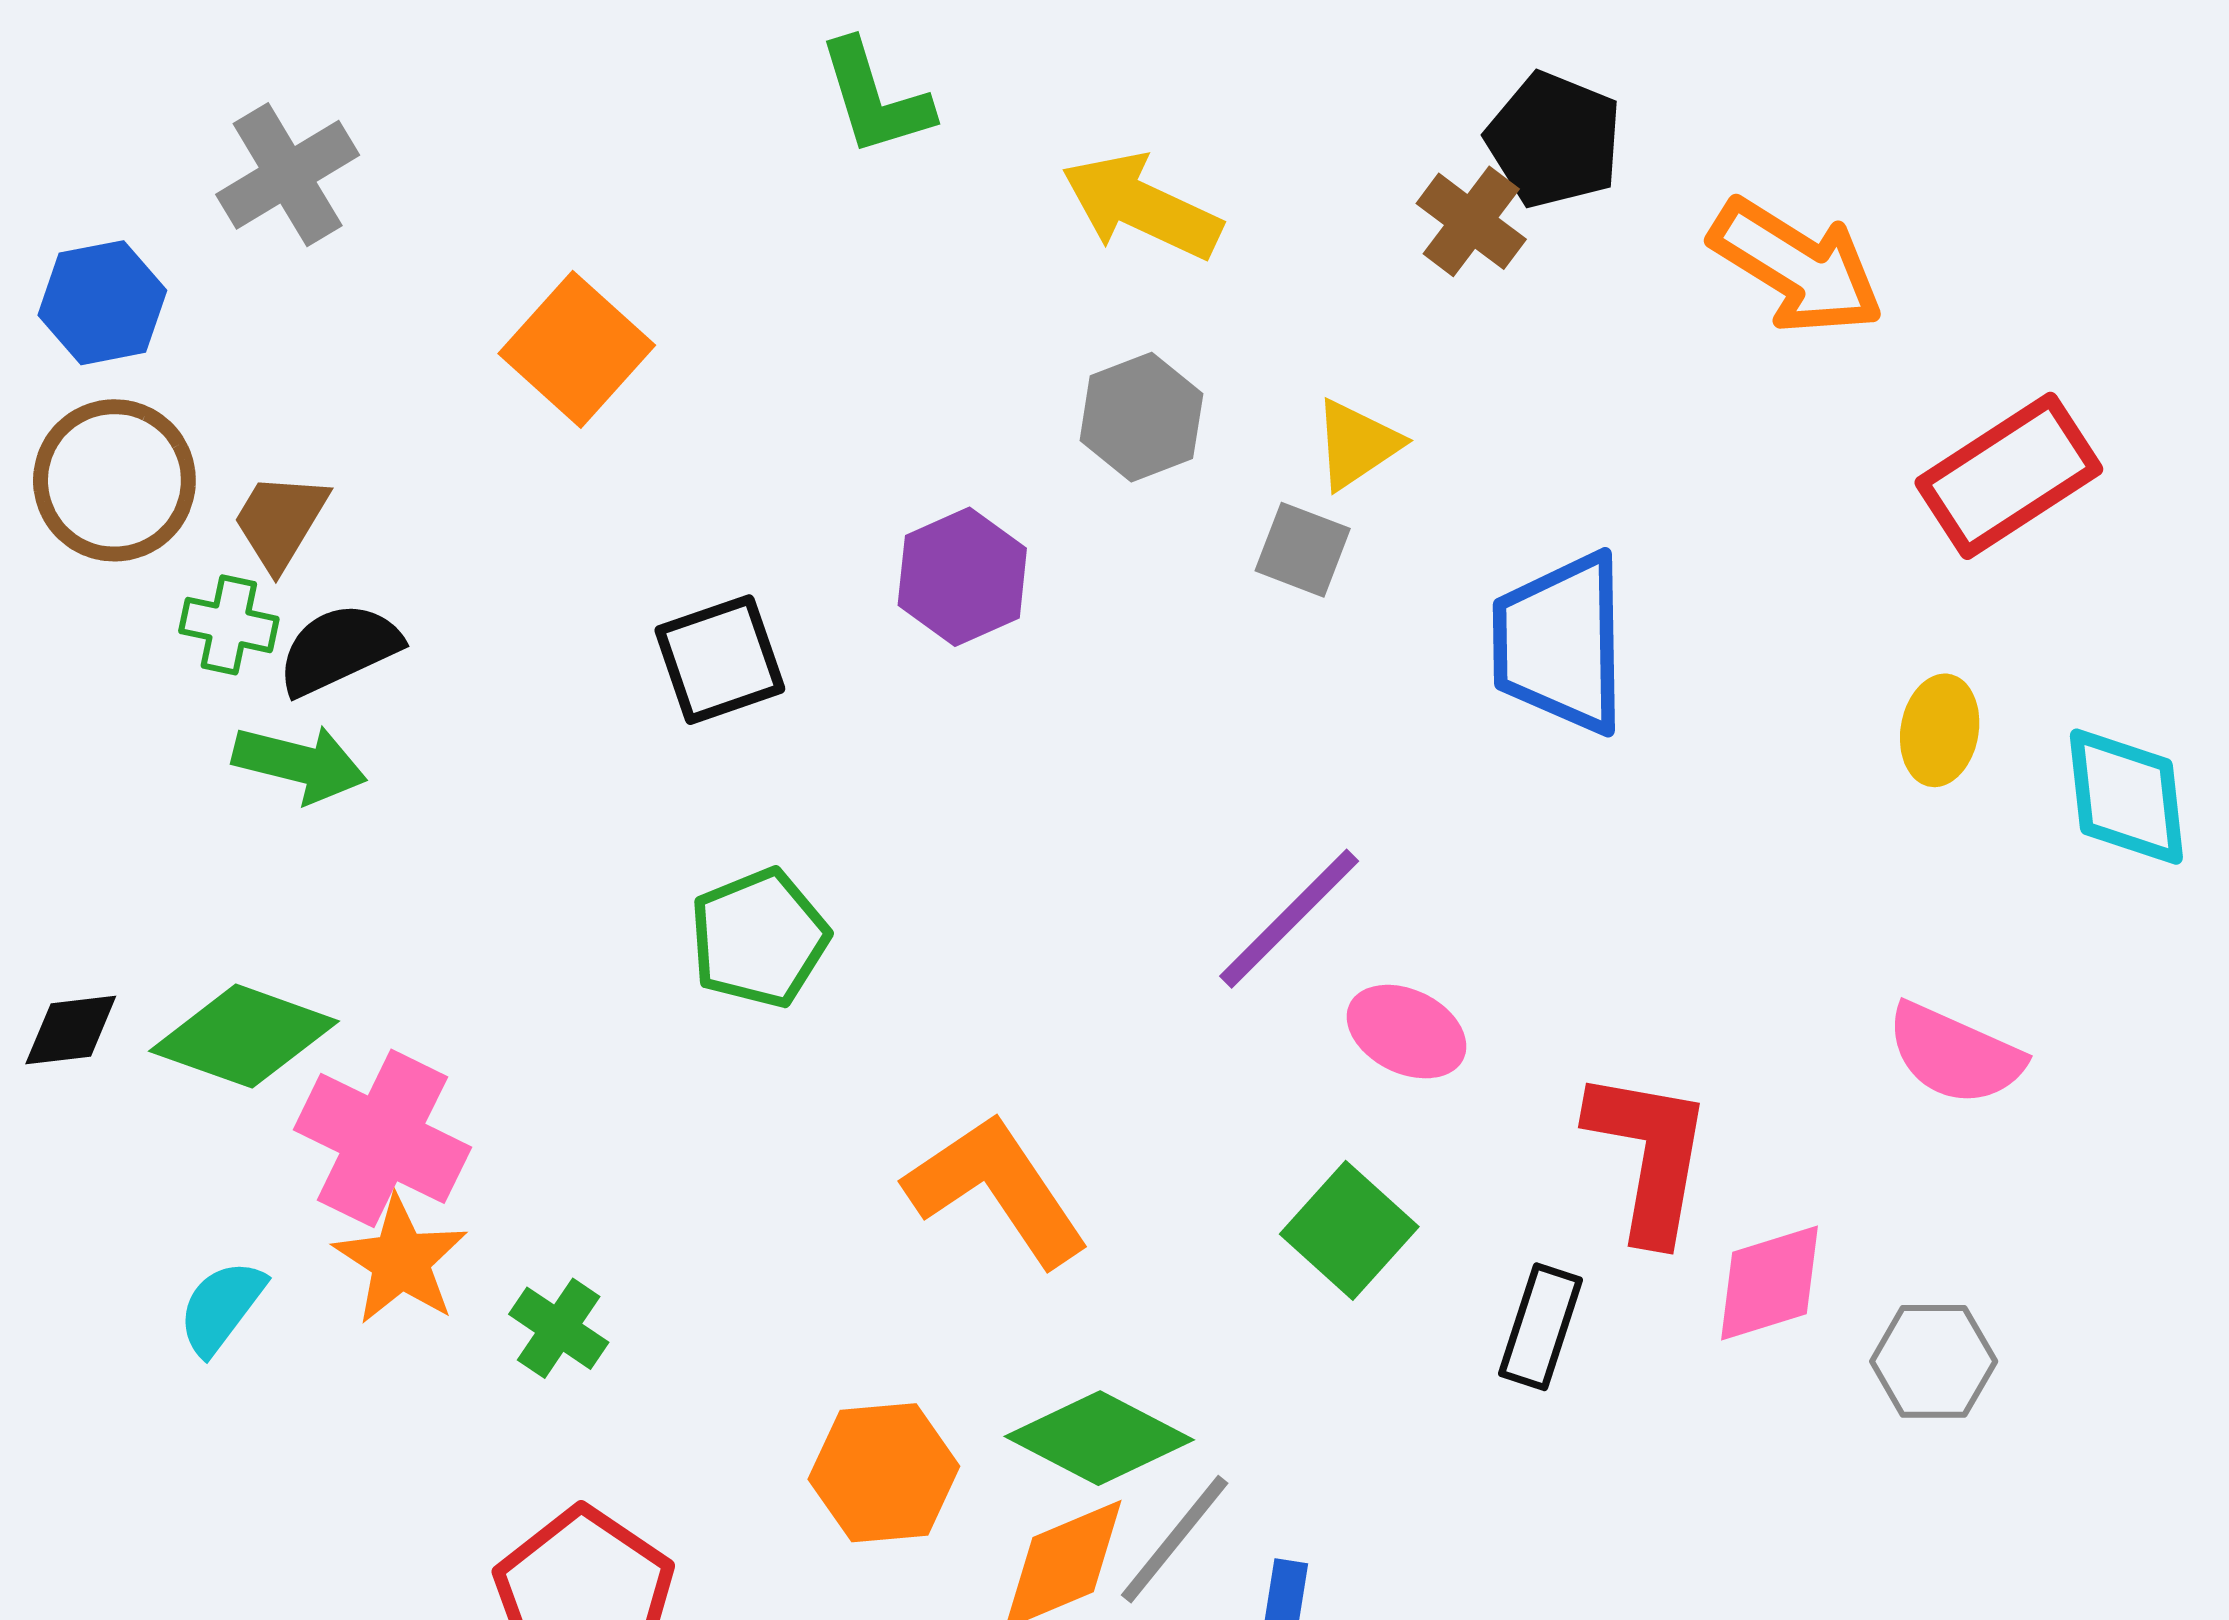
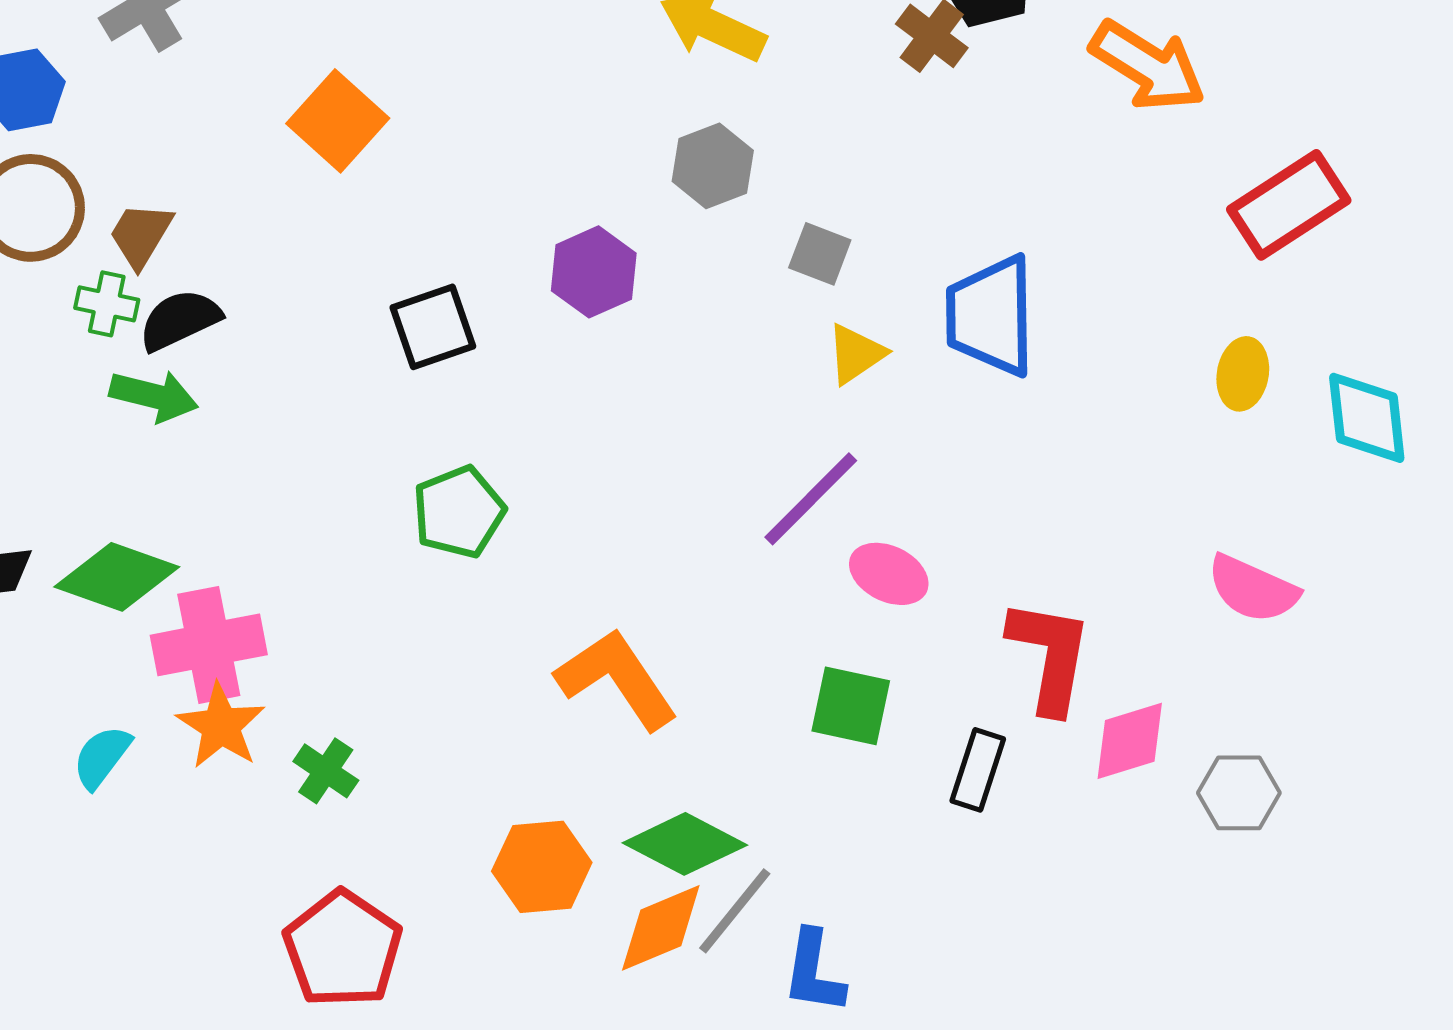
yellow triangle: (1357, 444) -> (856, 354), moved
pink cross: (382, 1138) -> (209, 645), turned -37
green square: (1349, 1230) -> (851, 706), turned -30

